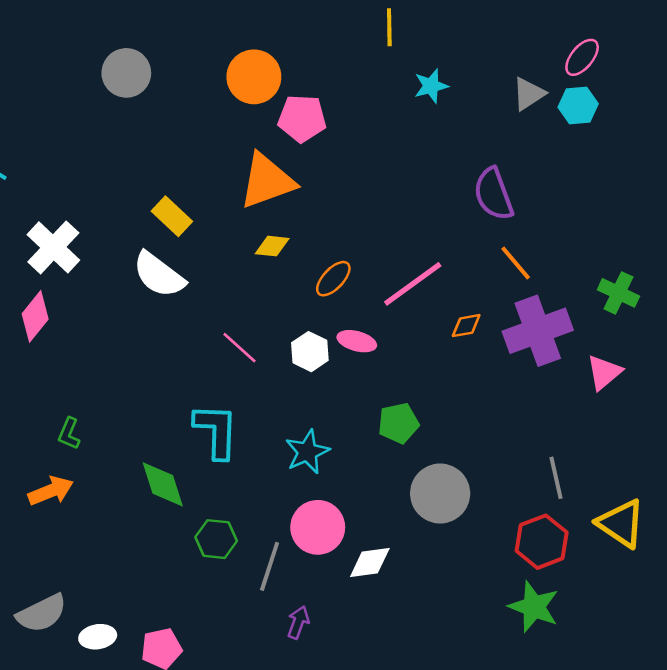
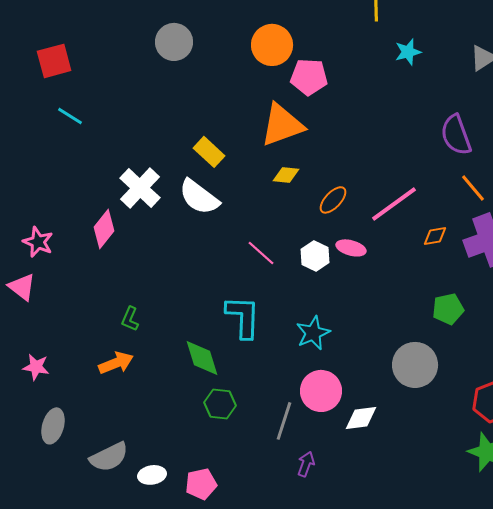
white cross: (53, 247) -> (140, 188), moved
green pentagon: (398, 423) -> (448, 309), moved
green hexagon: (216, 539) -> (220, 404), moved

